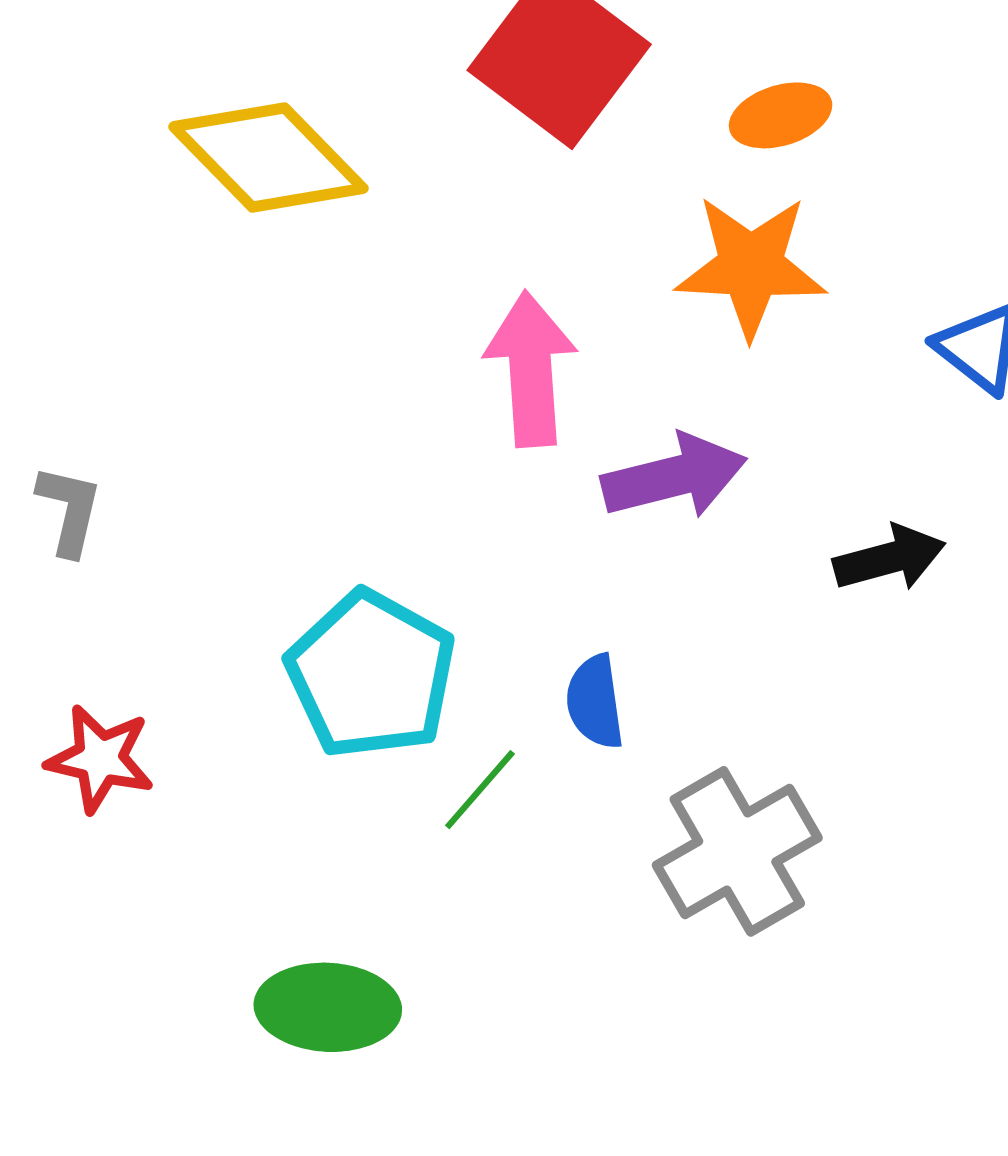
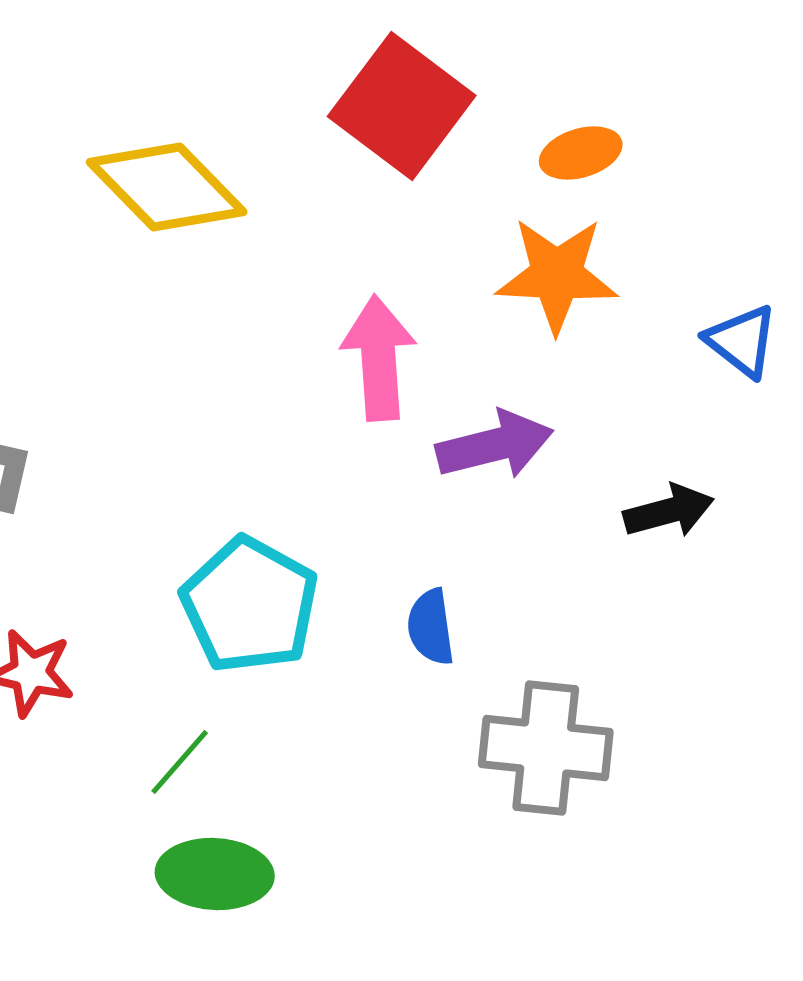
green line: (480, 790) -> (180, 762), moved
gray cross: (737, 851) -> (546, 748), turned 36

